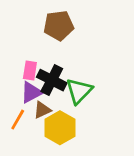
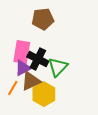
pink rectangle: (30, 71) -> (22, 52), size x1.6
brown triangle: (42, 110) -> (31, 81), size x1.5

